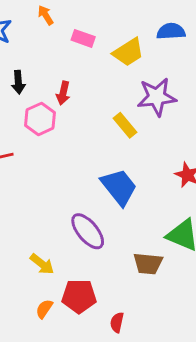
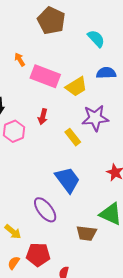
pink rectangle: (83, 38) -> (45, 76), size x1.8
red arrow: (63, 93) -> (43, 117), moved

